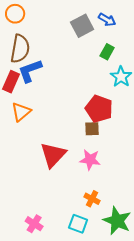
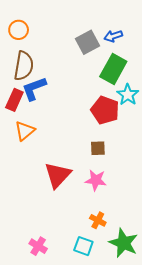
blue arrow: (107, 20) -> (113, 36), turned 132
green rectangle: (107, 52) -> (113, 69), size x1.8
red pentagon: (99, 109) -> (105, 110), moved

